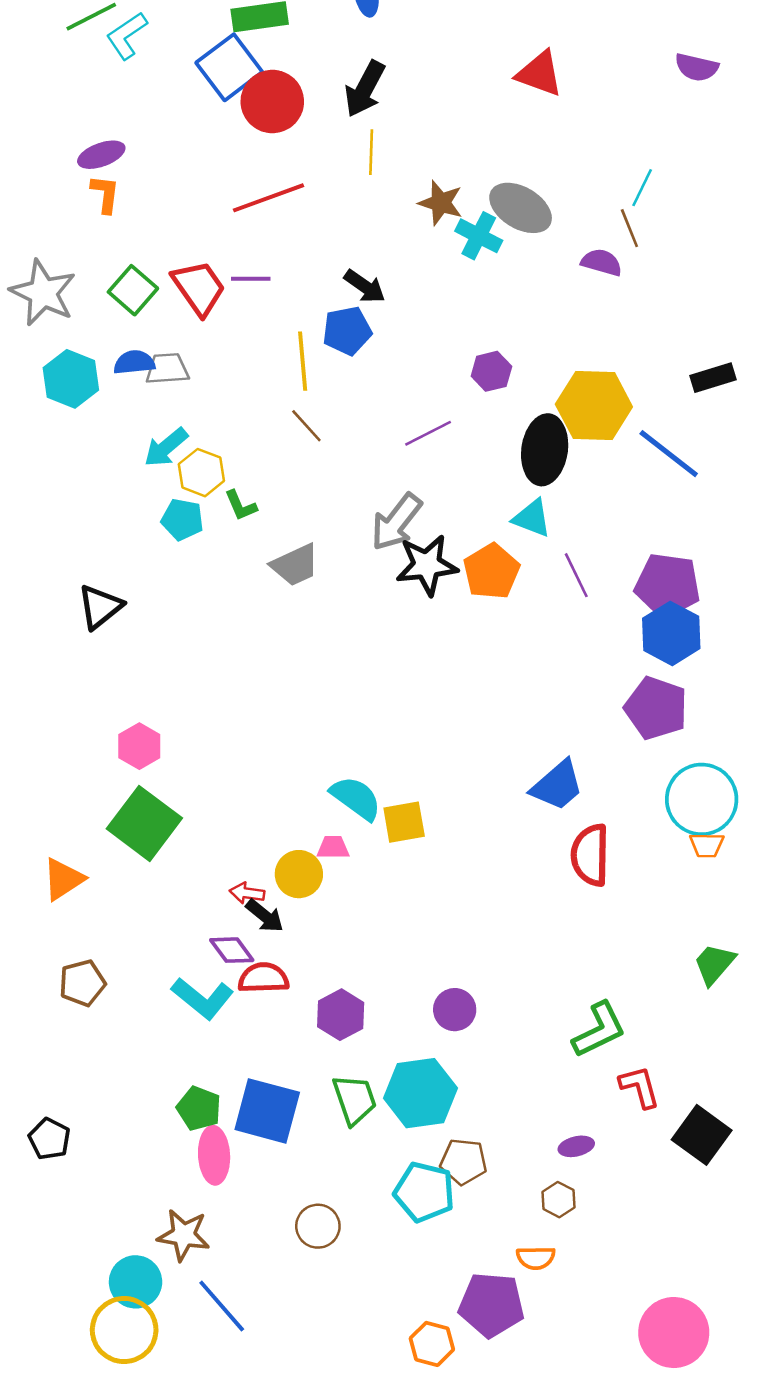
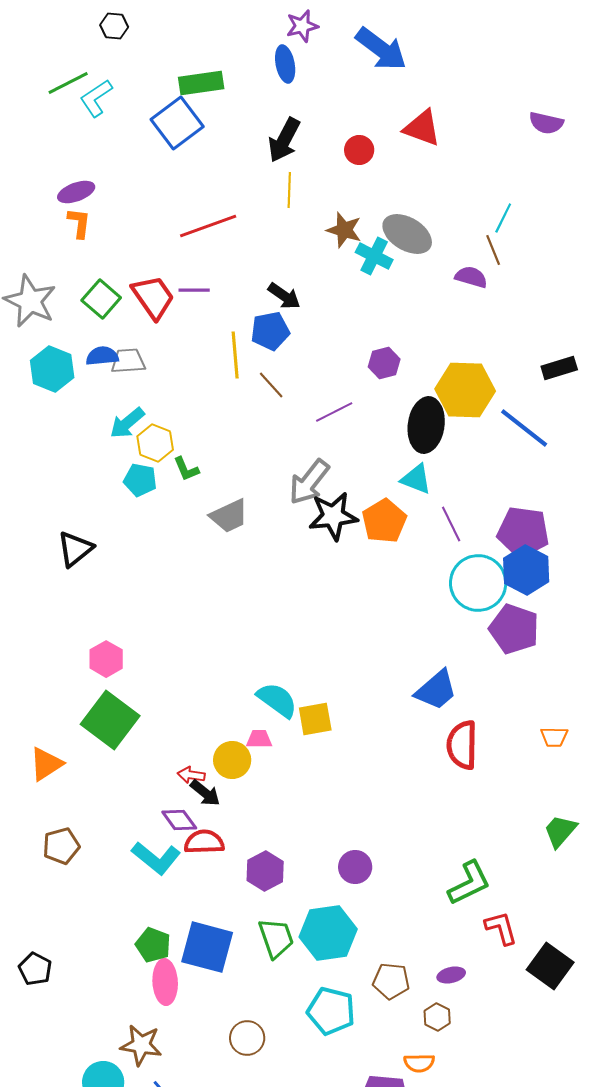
red circle: (272, 102) -> (359, 150), moved, size x0.6
brown line: (306, 426) -> (271, 385), moved
cyan circle: (702, 799) -> (478, 583), moved
brown pentagon: (464, 1162) -> (391, 981), moved

